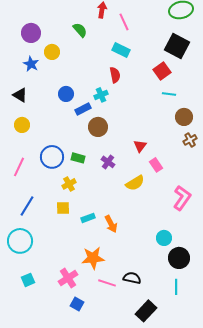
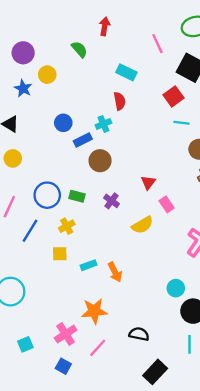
pink line: (124, 22) -> (157, 44), moved
blue line: (27, 206) -> (30, 231), moved
cyan square: (28, 280) -> (25, 344), moved
pink line: (107, 283) -> (98, 348), moved, turned -66
blue square: (77, 304) -> (63, 366), moved

